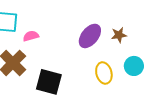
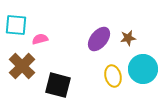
cyan circle: (134, 66) -> (143, 69), size x1.5

